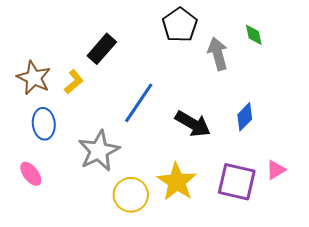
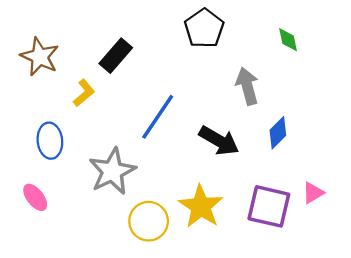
gray arrow: (218, 54) -> (247, 86), moved
brown star: (34, 78) -> (40, 57), moved

